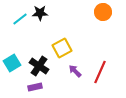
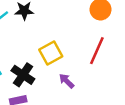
red line: (100, 72) -> (97, 51), moved

